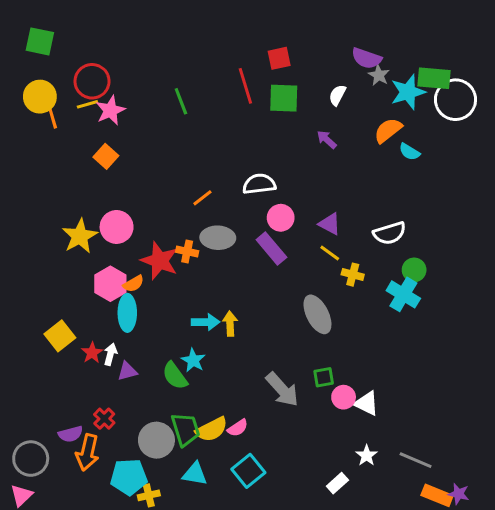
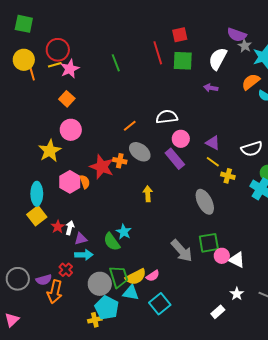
white semicircle: (337, 95) -> (218, 59), size x1.6
purple arrow: (327, 140) -> (211, 88), turned -32
pink circle: (117, 227) -> (71, 130), moved
gray ellipse: (218, 238) -> (140, 152), turned 35
orange semicircle: (133, 284) -> (85, 182), turned -80
cyan ellipse: (127, 313) -> (37, 194), moved
cyan arrow: (206, 322) -> (84, 255), moved
yellow arrow: (230, 324) -> (148, 194), moved
green square: (324, 377) -> (209, 243), size x1.5
gray circle: (31, 459) -> (18, 279), moved
cyan triangle: (195, 474) -> (131, 293), moved
cyan pentagon: (129, 477) -> (107, 308), moved, turned 30

